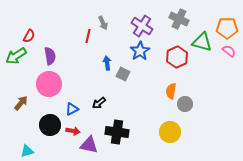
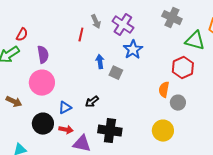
purple cross: (142, 26) -> (123, 25), moved
red hexagon: (177, 57) -> (183, 68), moved
brown arrow: (21, 103) -> (14, 102), turned 77

